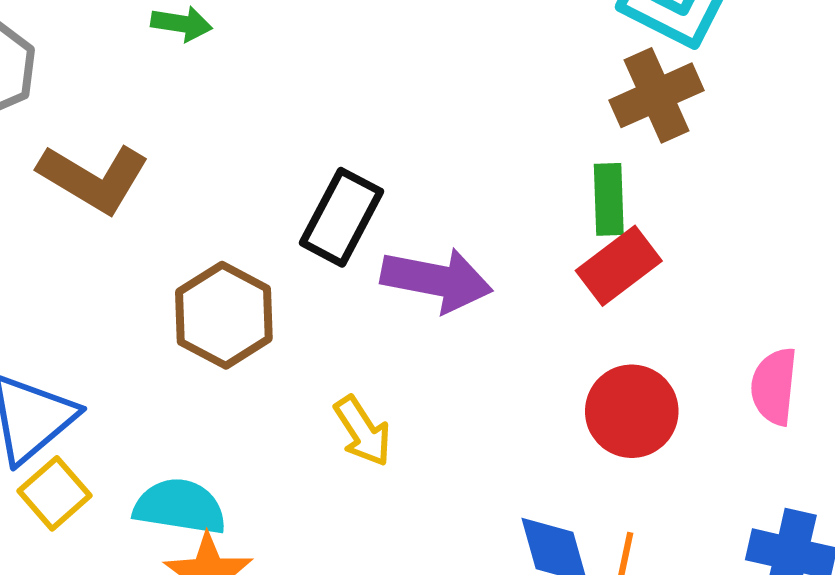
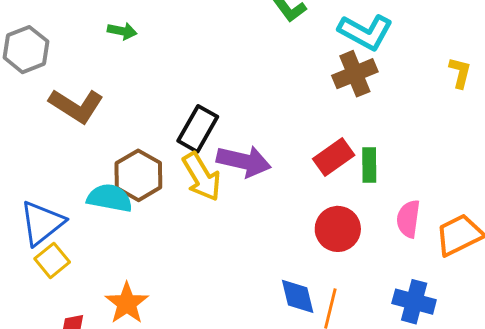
green rectangle: (609, 199) -> (369, 165), moved
yellow arrow: (363, 431) -> (202, 177), moved, size x1.4
cyan semicircle: (180, 507) -> (110, 198), moved

